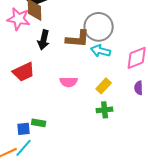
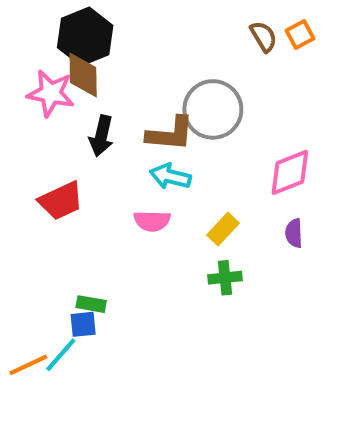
cyan arrow: (101, 51) -> (170, 176), moved
blue square: (24, 129) -> (83, 324), moved

